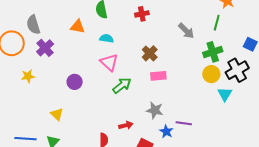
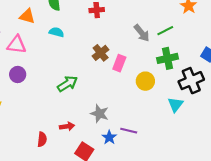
green line: (217, 23) -> (165, 31), moved, turned 42
pink triangle: (109, 62) -> (17, 45), moved, turned -42
yellow circle: (211, 74) -> (145, 81), moved
pink rectangle: (158, 76) -> (119, 63), moved, turned -70

